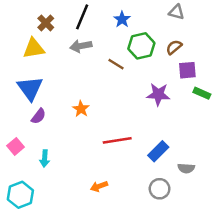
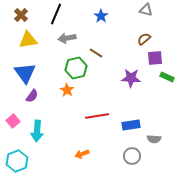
black line: (82, 17) -> (56, 14), moved
brown cross: (46, 23) -> (21, 15), moved
green hexagon: (141, 46) -> (76, 68), moved
blue rectangle: (158, 151) -> (131, 125), turned 36
cyan arrow: (45, 159) -> (37, 131), size x1.5

